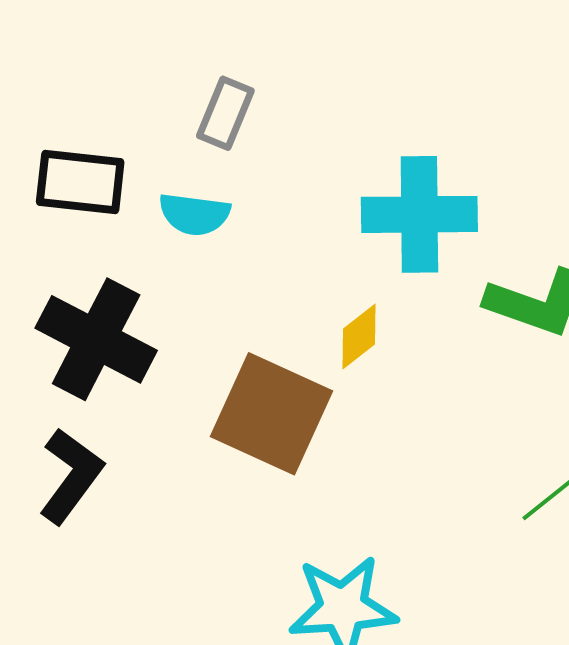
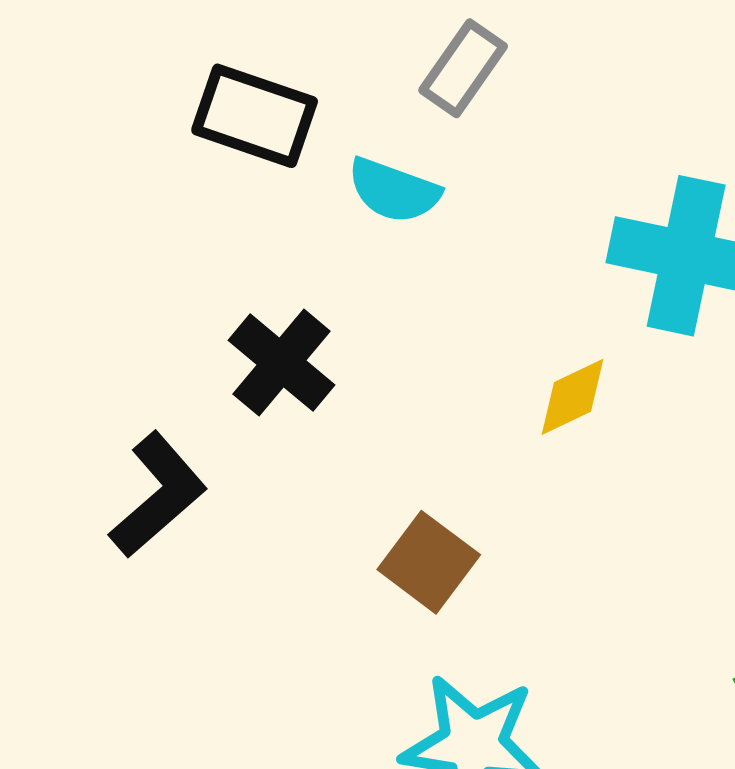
black cross: (96, 339) -> (282, 363), moved, size x0.7
brown square: (271, 414) -> (429, 562), moved, size x0.6

